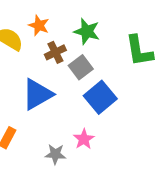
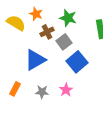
gray star: (55, 154) -> (42, 92), moved

